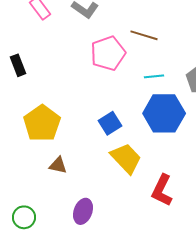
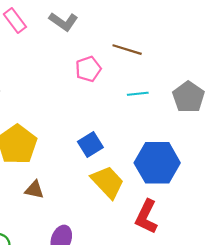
pink pentagon: (108, 53) -> (88, 69), size x0.7
blue hexagon: (164, 113) -> (157, 163), moved

